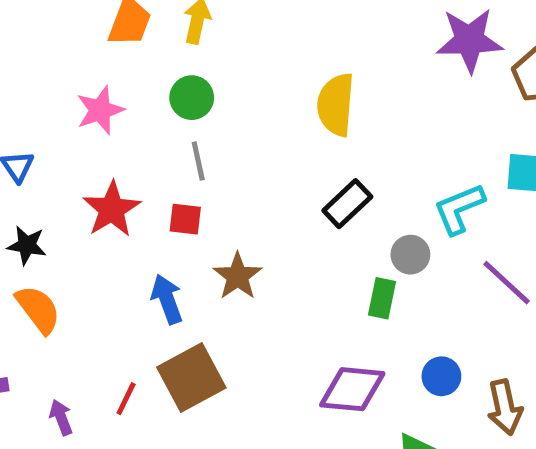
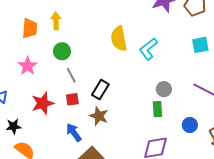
black rectangle: (347, 204) -> (100, 90), moved
red star: (112, 209) -> (43, 103), turned 30
cyan L-shape: (459, 209) -> (148, 49), moved
blue circle: (441, 376) -> (190, 125), moved

